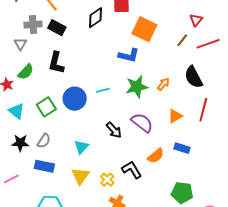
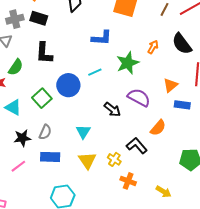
blue L-shape: (129, 55) -> (102, 38), moved
orange arrow: (163, 84) -> (153, 47), moved
blue rectangle: (182, 148) -> (182, 105), moved
pink line: (11, 179) -> (18, 166), moved

